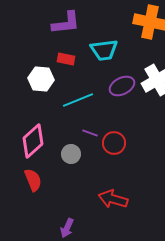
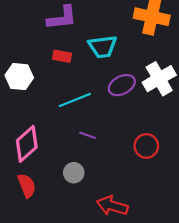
white hexagon: (41, 79) -> (19, 77), moved
red circle: (114, 143) -> (146, 146), moved
gray circle: (71, 154) -> (74, 173), moved

